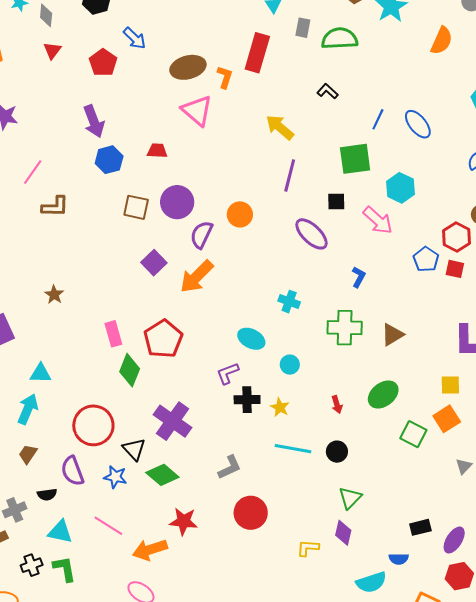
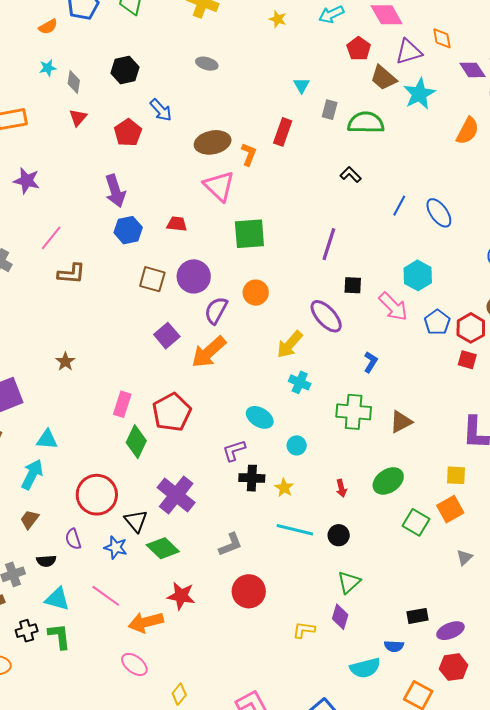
red rectangle: (257, 53) -> (283, 132), size x0.7
yellow arrow: (280, 127) -> (290, 344), moved, turned -92
green square: (355, 159) -> (249, 234), moved
purple line: (290, 175) -> (329, 244), moved
blue pentagon: (426, 259) -> (437, 322), moved
pink rectangle: (113, 334) -> (122, 404), turned 30
purple semicircle: (72, 471) -> (73, 539), size x0.7
purple ellipse: (454, 540) -> (450, 631), turned 32

